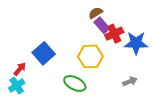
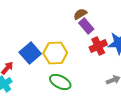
red cross: (114, 34) -> (98, 46), moved
yellow hexagon: (90, 56) -> (55, 53), moved

